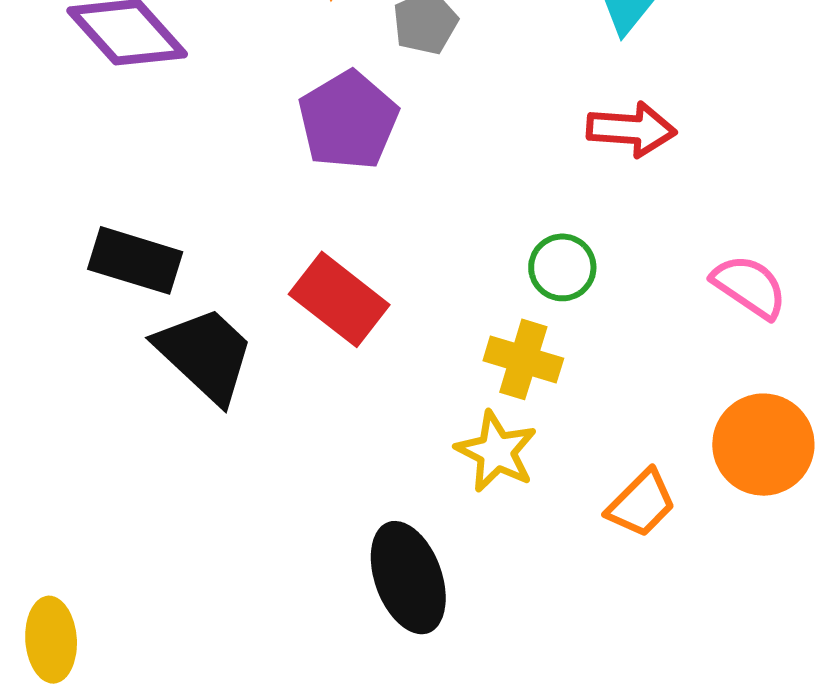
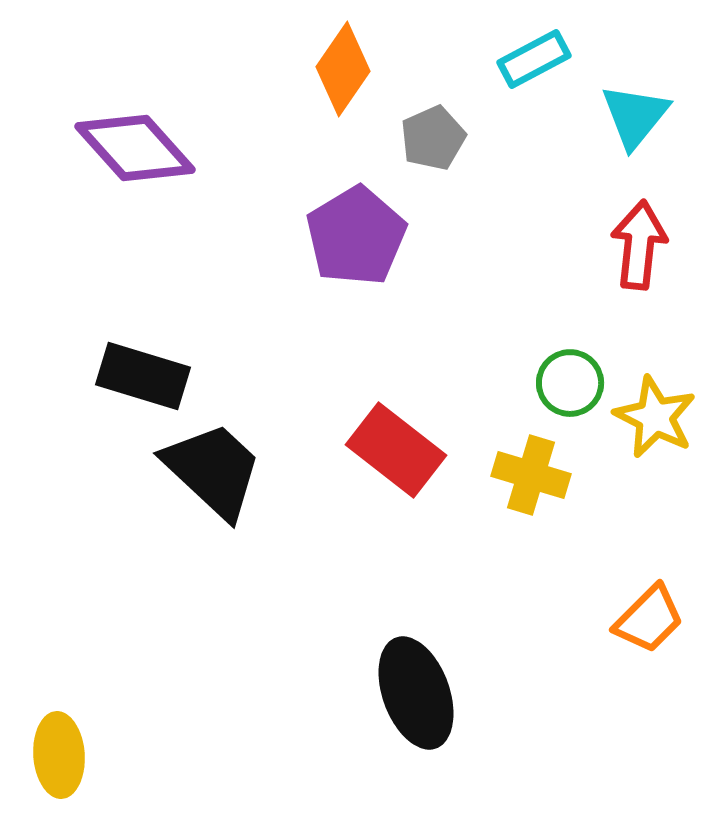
red arrow: (631, 129) -> (639, 245), turned -88
red rectangle: (339, 299) -> (396, 450), moved
yellow star: (496, 452) -> (655, 417), moved

